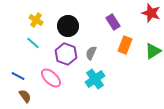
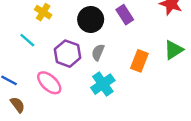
yellow cross: (36, 20) -> (43, 12), moved
black circle: (68, 26) -> (91, 19), moved
orange rectangle: (125, 45) -> (139, 61), moved

